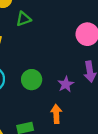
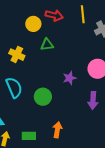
purple star: (66, 84) -> (70, 78), moved

